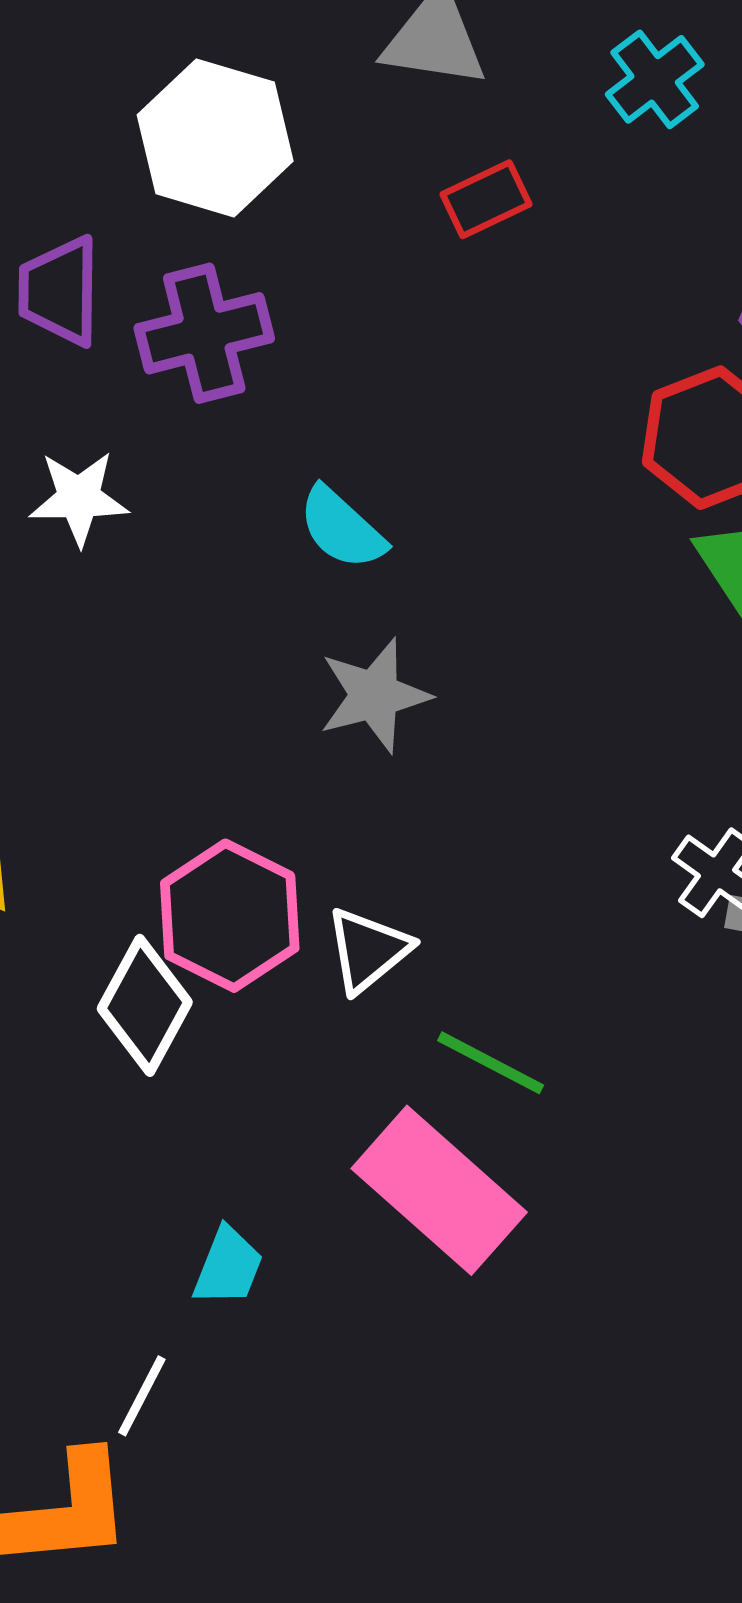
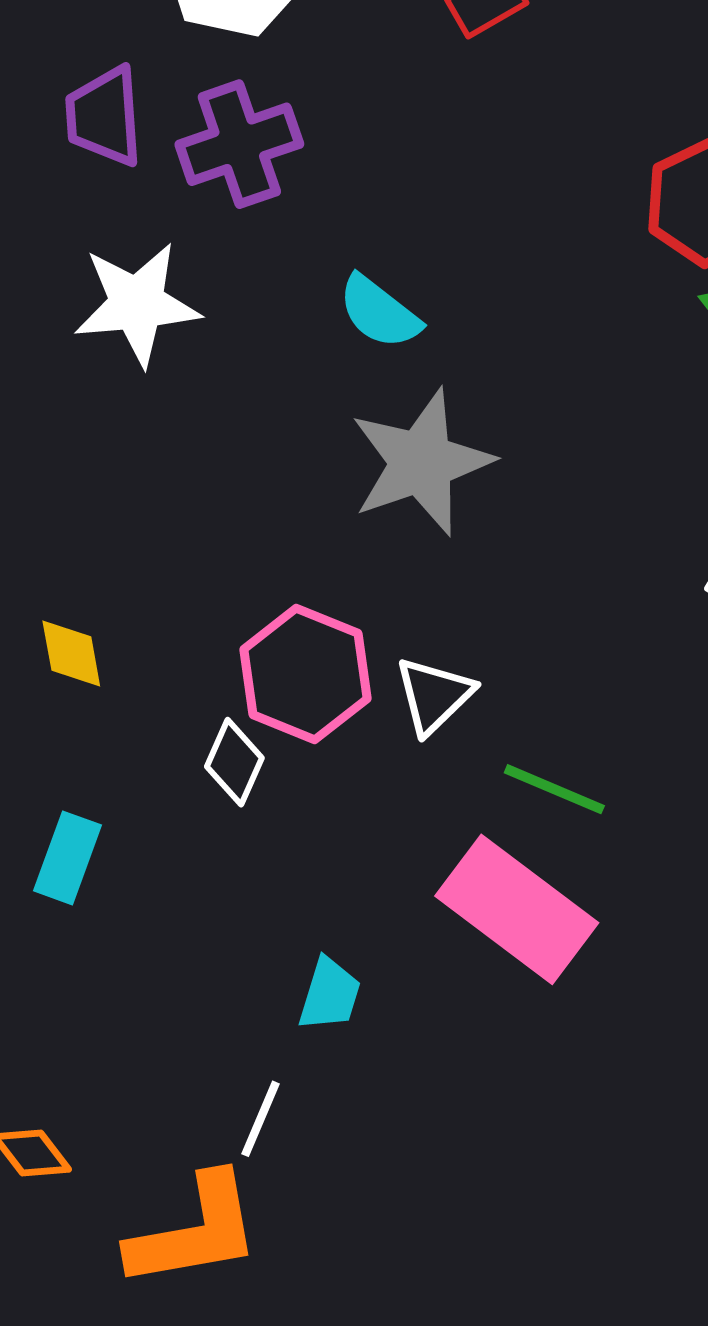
white star: (79, 498) -> (137, 304), size x1.4
gray star: (374, 695) -> (421, 462), size x1.4
white diamond: (145, 1005) -> (234, 762), size x0.7

